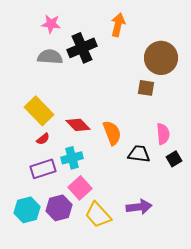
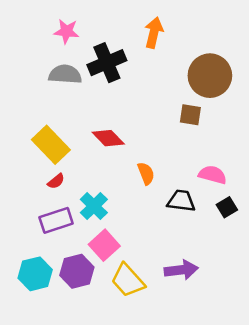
red diamond: (78, 125) -> (108, 138), moved
orange semicircle: (112, 133) -> (146, 173), size x0.7
pink semicircle: (163, 134) -> (213, 175), turned -70
cyan cross: (72, 158) -> (94, 206), turned -30

